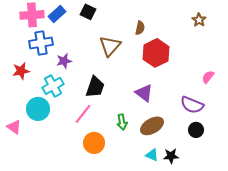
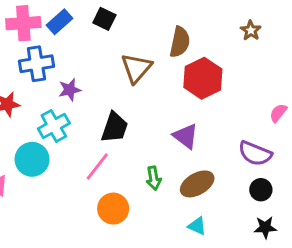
brown star: (199, 20) -> (251, 30), moved
brown semicircle: (140, 28) -> (180, 42), size x1.5
black star: (171, 156) -> (265, 227), moved

